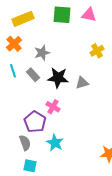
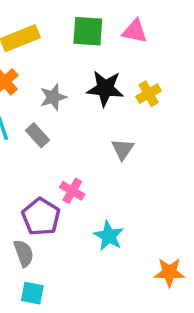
black star: (58, 78) -> (105, 88), moved
gray triangle: (82, 83) -> (123, 149), turned -40
cyan star: (55, 143) -> (109, 236), moved

